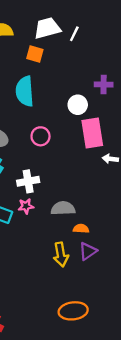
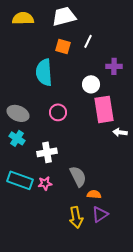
white line: (74, 34) -> (88, 41), moved
orange square: (35, 54) -> (63, 46), moved
pink star: (26, 206) -> (45, 183), moved
gray semicircle: (63, 208) -> (78, 176), turned 65

